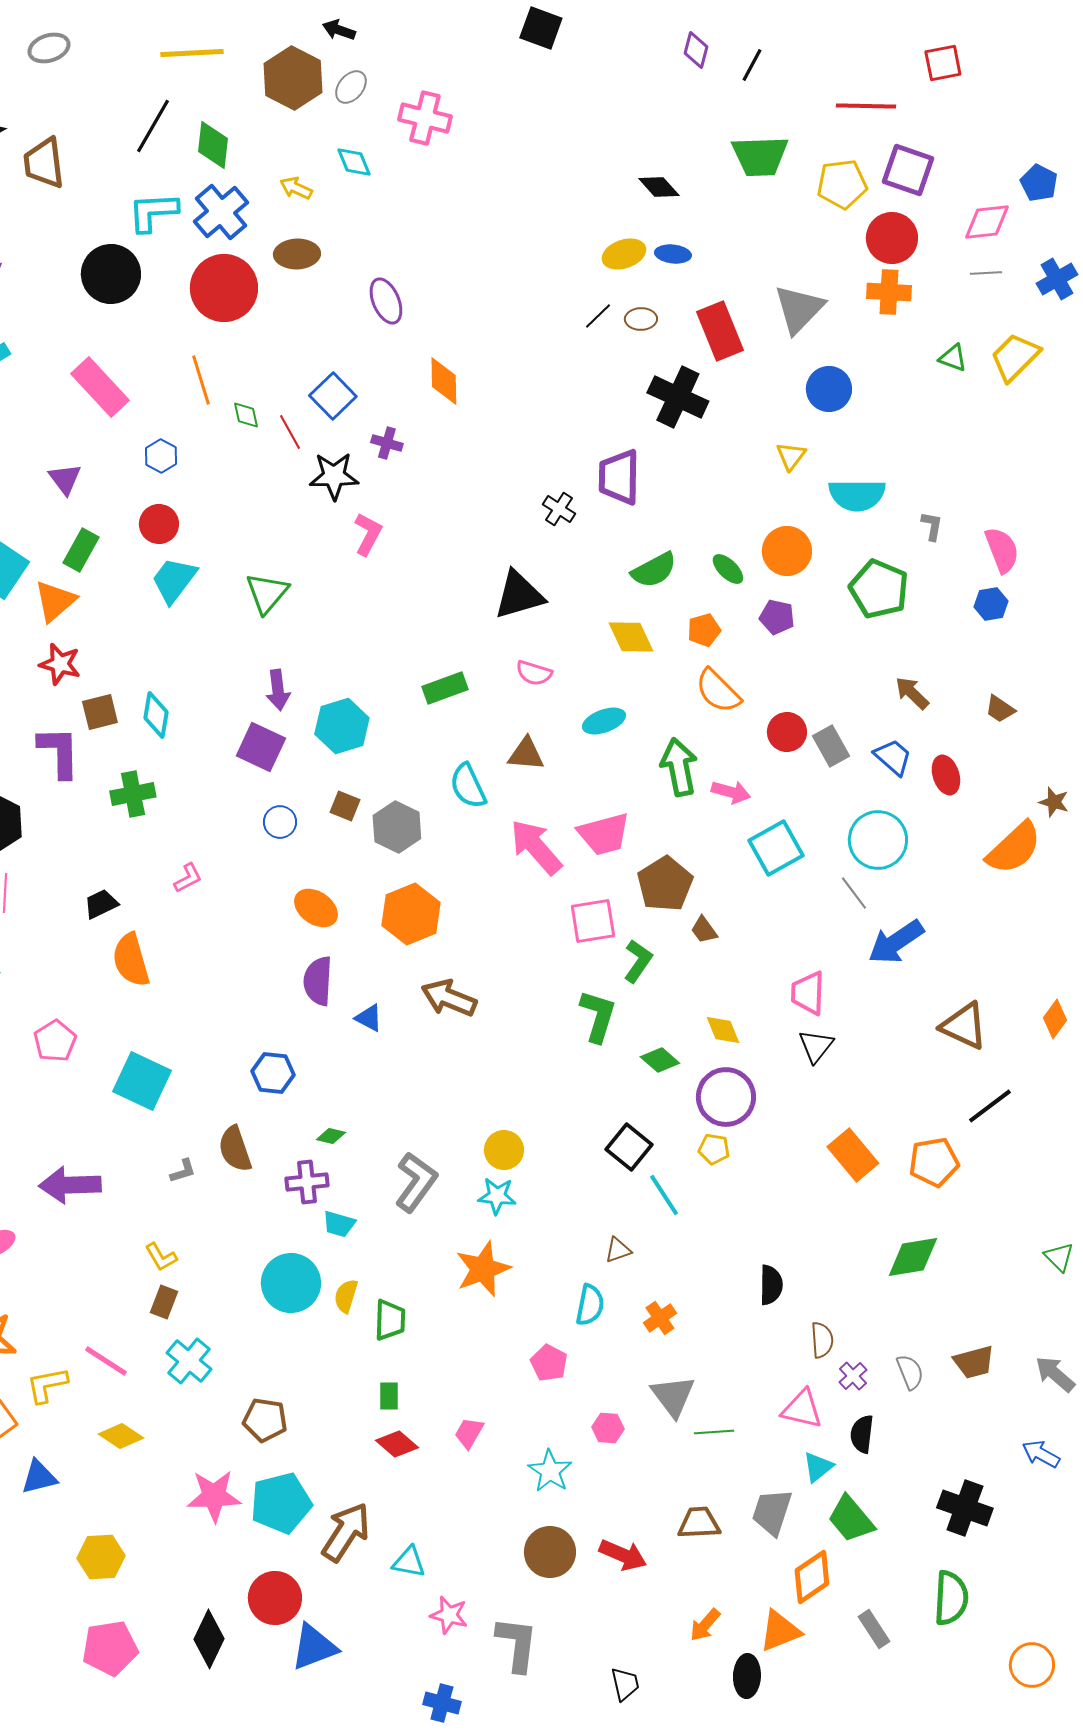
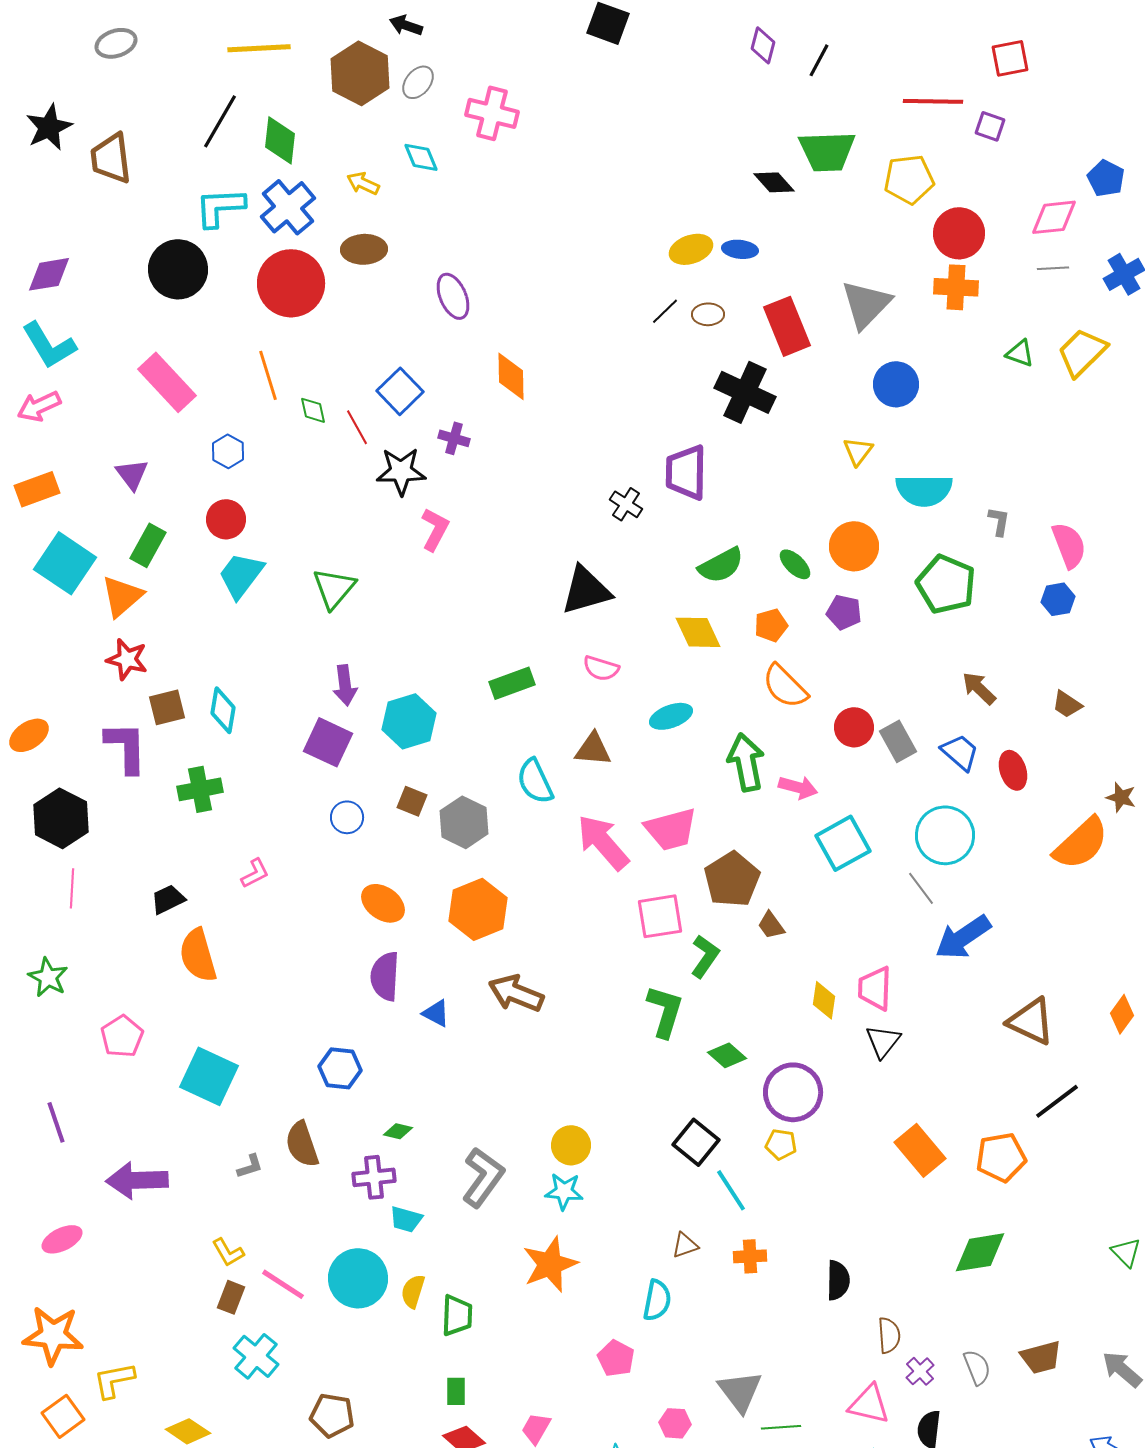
purple square: (908, 170) -> (990, 126), moved, size x0.6
black diamond: (659, 187) -> (774, 182), moved
yellow diamond: (723, 1030) -> (824, 1000), moved, turned 30
orange cross: (660, 1318) -> (750, 1256), moved, turned 32
pink line: (106, 1361) -> (283, 1284), moved

